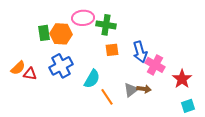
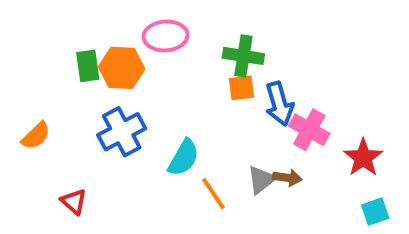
green cross: (106, 25) -> (243, 56), moved
orange square: (112, 50) -> (241, 88), moved
red triangle: (30, 74) -> (74, 202), moved, turned 32

